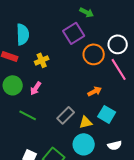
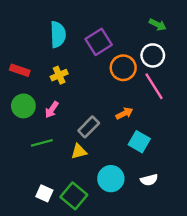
green arrow: (87, 12) -> (158, 25), moved
cyan semicircle: (23, 34) -> (58, 34), moved
green line: (28, 115) -> (42, 143), turned -42
gray rectangle: (66, 115) -> (89, 127), moved
yellow triangle: (86, 122) -> (79, 152), moved

